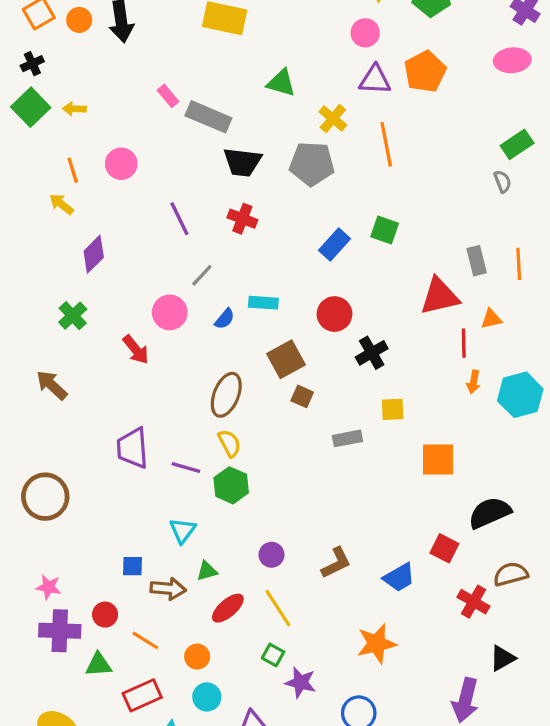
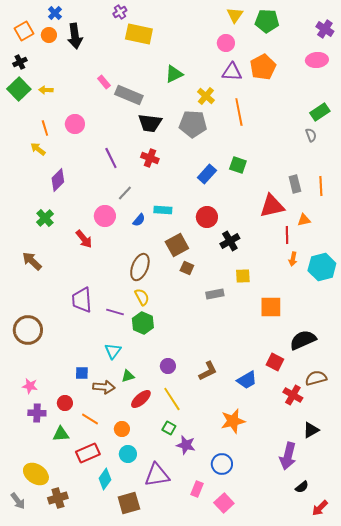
green triangle: (281, 83) -> (174, 74), turned -42
purple cross: (60, 631) -> (37, 413), size x0.7

